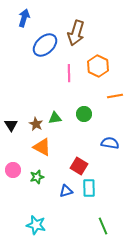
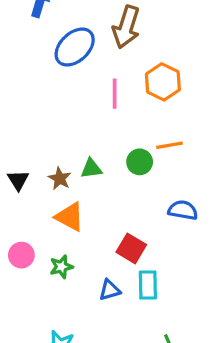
orange line: (115, 96) -> (170, 145), moved

